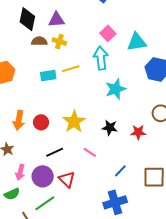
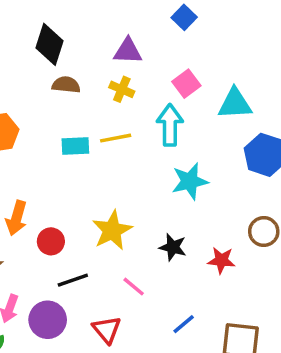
purple triangle: (57, 20) -> (128, 51), moved
yellow cross: (59, 42) -> (122, 89), moved
red circle: (41, 122) -> (51, 241), moved
red triangle: (67, 179) -> (107, 330), moved

